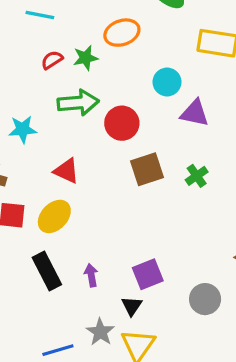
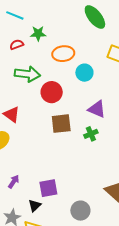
orange ellipse: (122, 33) -> (63, 54), moved
green star: (86, 58) -> (38, 34), moved
purple triangle: (195, 113) -> (97, 109), moved
purple arrow: (91, 275) -> (14, 182), turned 32

